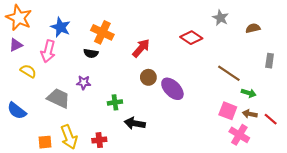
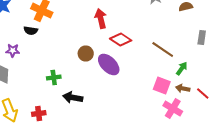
red diamond: (191, 38) -> (121, 40), moved
red arrow: (141, 48) -> (101, 18), moved, turned -54
purple star: (84, 83) -> (13, 50), moved
green arrow: (249, 93) -> (182, 68), turned -72

